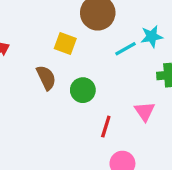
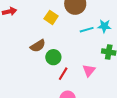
brown semicircle: (46, 78) -> (38, 46), moved, turned 70
green circle: (83, 90) -> (53, 57), moved

